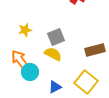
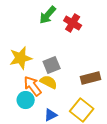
yellow star: (25, 30) -> (21, 58), size x1.6
orange arrow: (20, 60) -> (33, 86), moved

